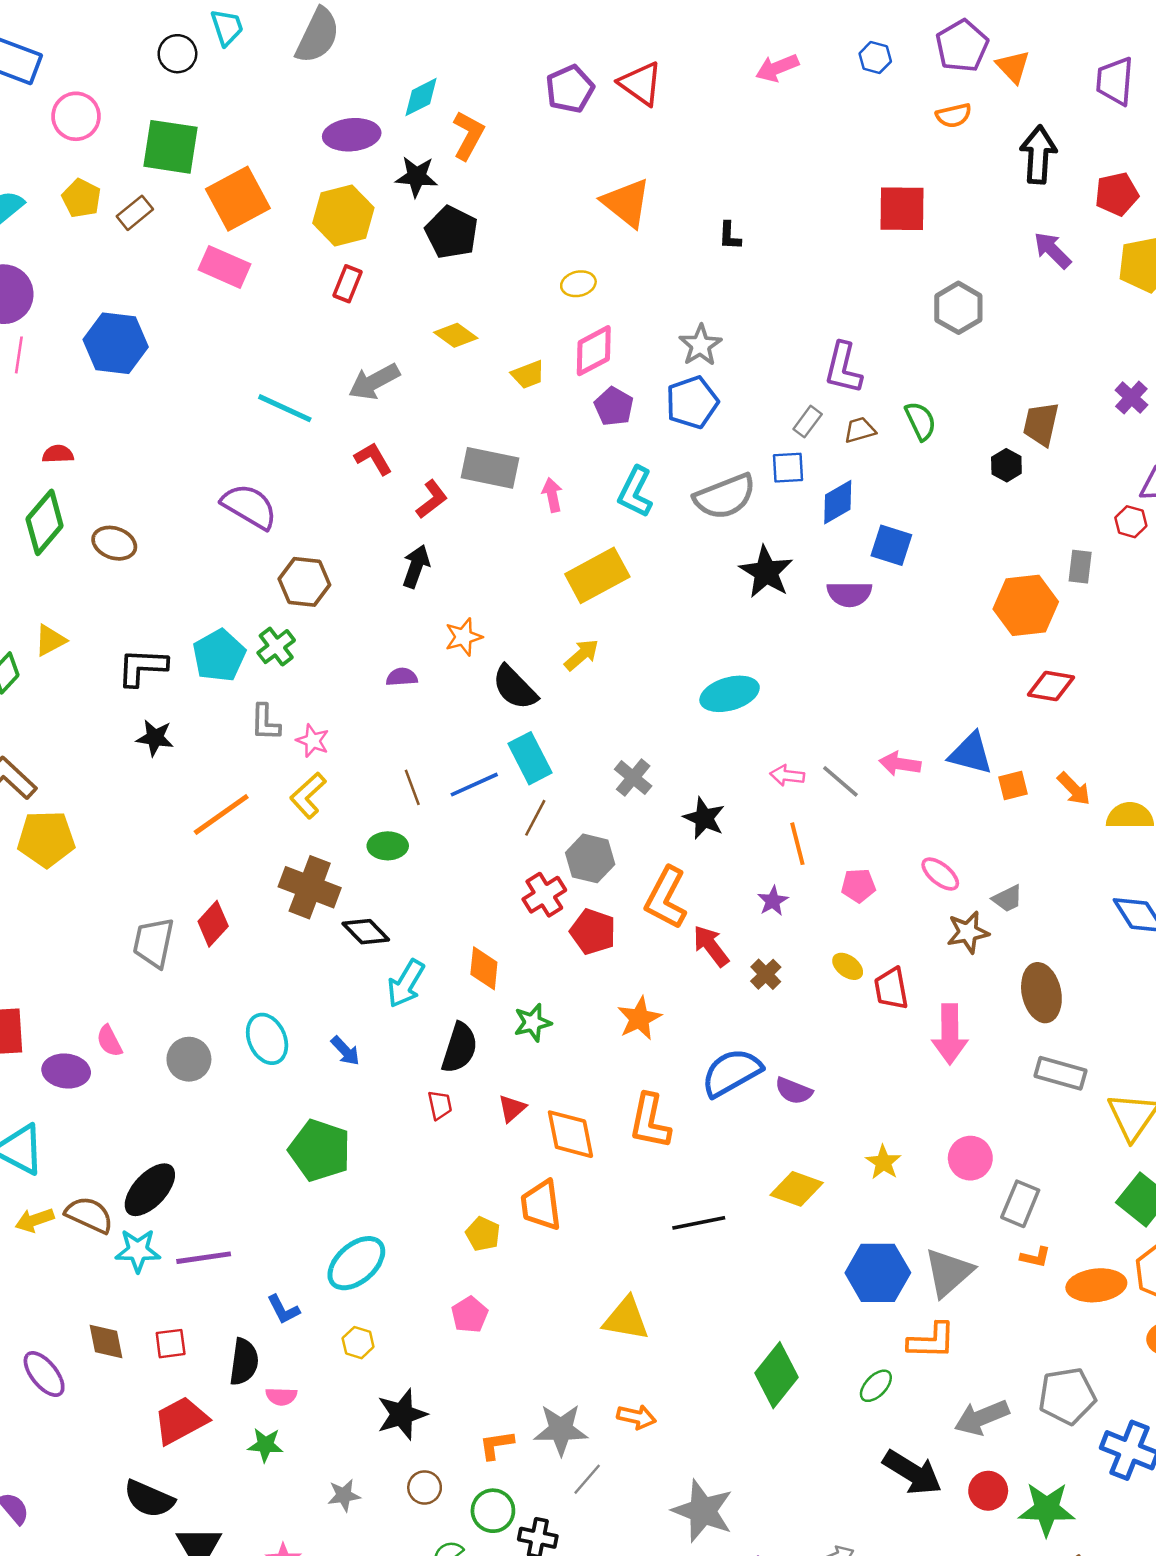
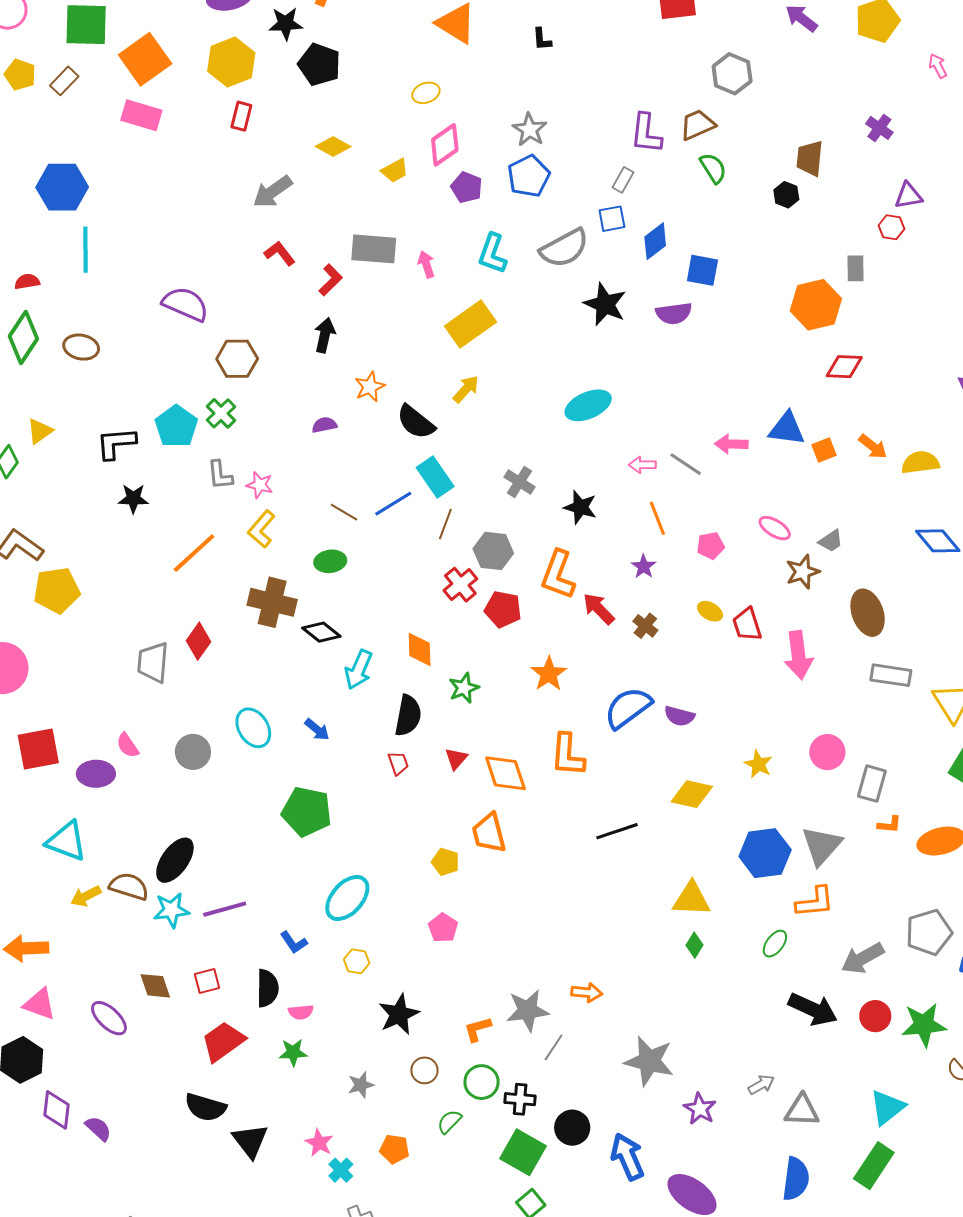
cyan line: (285, 408) -> (85, 250), moved, turned 72
brown trapezoid: (860, 430) -> (697, 125), moved, size x1.4
brown line: (412, 787) -> (344, 512), turned -32
yellow triangle: (626, 1319) -> (691, 899), moved
green diamond: (777, 1375) -> (694, 945), size x0.5

